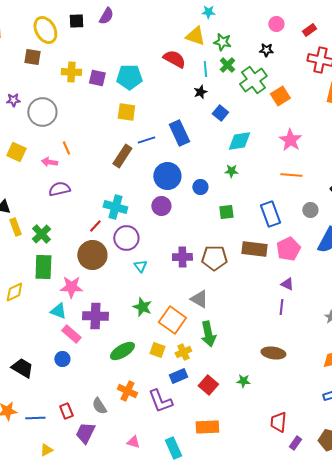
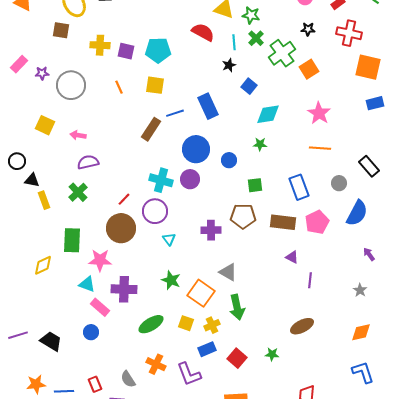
black star: (266, 50) -> (308, 29), moved
orange line: (66, 148) -> (119, 87), moved
cyan cross: (115, 207) -> (161, 180), moved
green cross: (41, 234) -> (78, 192), moved
brown pentagon: (214, 258) -> (243, 216), moved
purple triangle: (287, 284) -> (292, 257), moved
brown ellipse: (273, 353) -> (302, 326), turned -35

